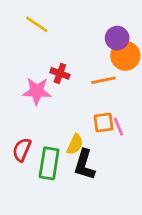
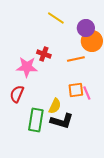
yellow line: (37, 24) -> (56, 18), moved
red semicircle: (22, 150) -> (17, 94), moved
black L-shape: (84, 165) -> (62, 121), turned -90

